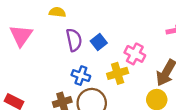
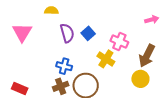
yellow cross: (118, 73) -> (106, 59), turned -36
blue cross: (81, 76) -> (64, 66), moved

